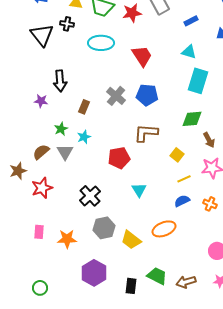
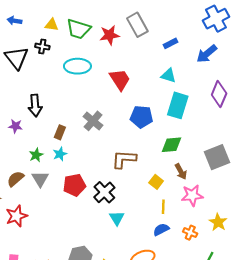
blue pentagon: (147, 95) -> (142, 117), moved
cyan star: (84, 137) -> (60, 154), moved
brown arrow: (209, 140) -> (181, 172), moved
red pentagon: (119, 158) -> (74, 185), moved
yellow line: (184, 179) -> (163, 207), turned -64
black cross: (90, 196) -> (104, 192), moved

